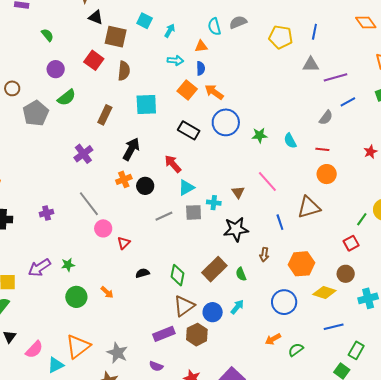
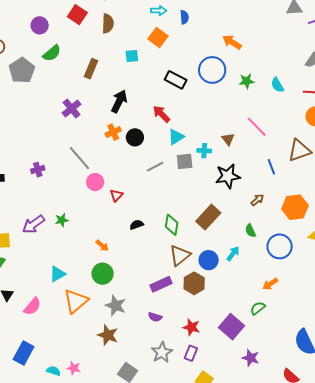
orange square: (187, 90) -> (158, 38), moved
orange arrow: (214, 92) -> (232, 42), moved
cyan square: (146, 104) -> (132, 56), size x0.6
brown arrow: (264, 255) -> (257, 200), turned -136
green semicircle: (241, 274) -> (250, 231), moved
green circle: (76, 297) -> (103, 274), moved
green semicircle: (296, 350) -> (258, 308), moved
cyan triangle: (56, 365) -> (57, 274), moved

